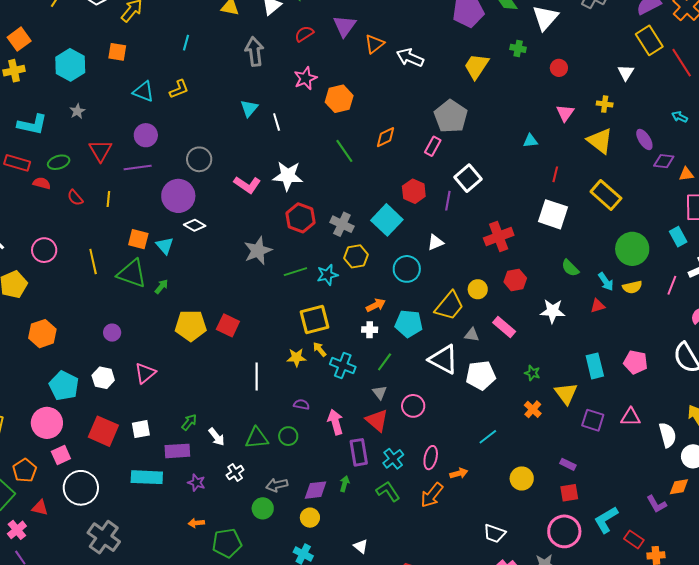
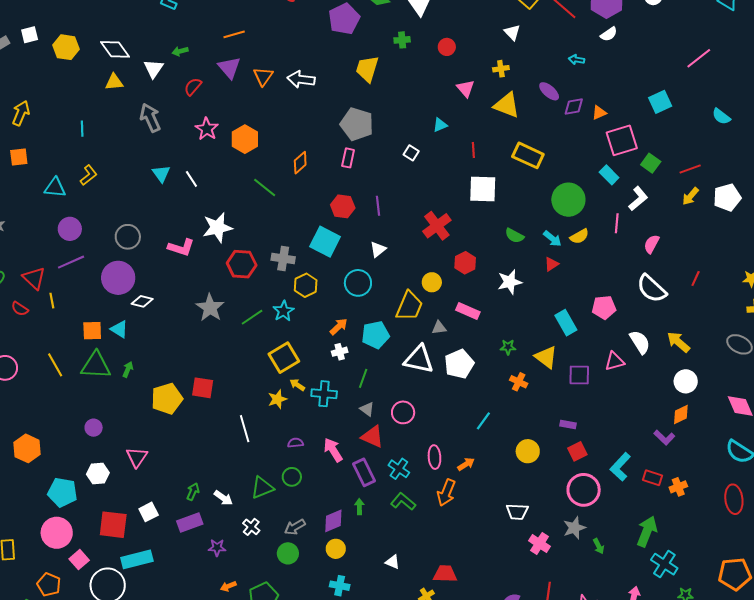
red triangle: (100, 151) -> (34, 278), moved
white square: (468, 178) -> (411, 153), moved, size x0.6
white semicircle: (668, 435) -> (640, 342), moved
cyan rectangle: (147, 477) -> (137, 559), moved

